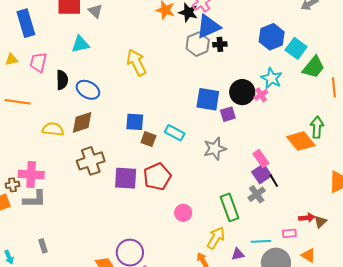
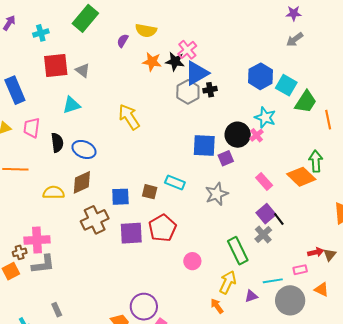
blue square: (135, 122) -> (120, 197), moved
pink rectangle: (261, 158) -> (264, 181), moved

